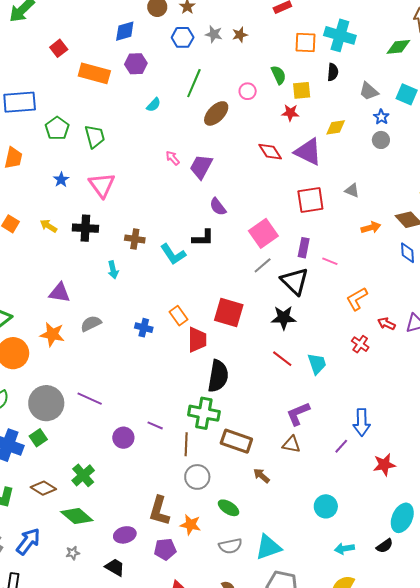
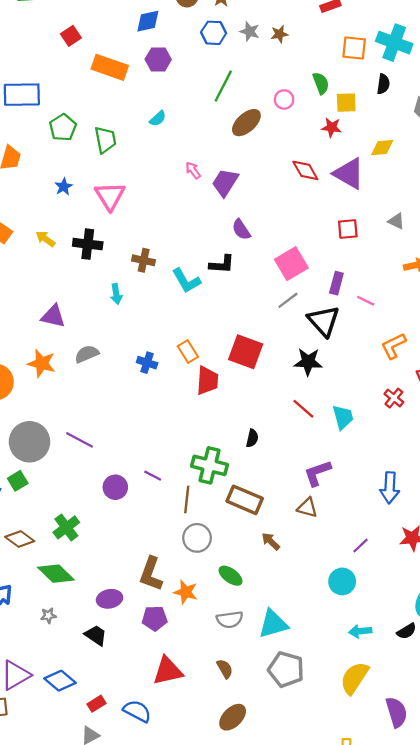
cyan semicircle: (154, 105) -> (158, 118), moved
red square: (310, 200) -> (348, 229), size x0.7
black semicircle: (218, 376) -> (252, 438), moved, size x0.5
purple line: (341, 446) -> (360, 546), moved

